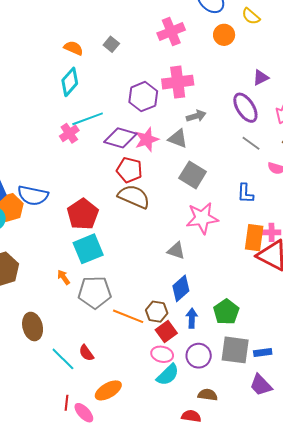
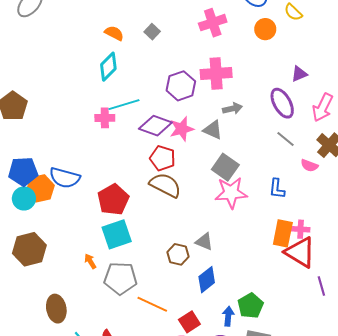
pink cross: (69, 133) -> (105, 118), turned 30
pink star: (202, 218) -> (231, 193), moved
brown hexagon: (157, 312) -> (178, 254), moved
blue arrow: (192, 318) -> (228, 316), moved

